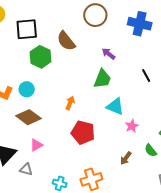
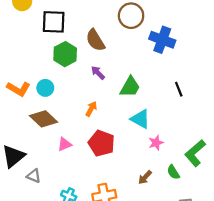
blue cross: (140, 24) -> (162, 40), moved
purple arrow: (109, 54) -> (98, 73), moved
pink triangle: (36, 145) -> (65, 144), moved

